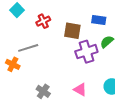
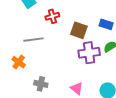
orange cross: (13, 64) -> (19, 62), moved
gray cross: (43, 91) -> (41, 84), turned -32

